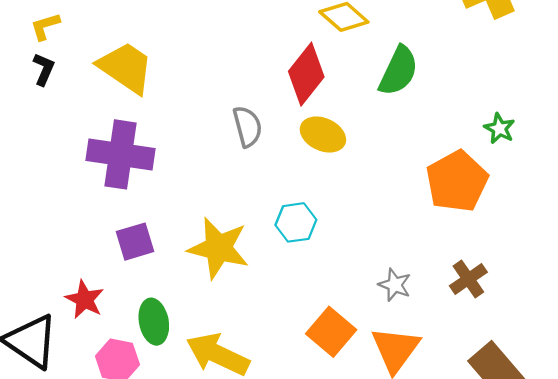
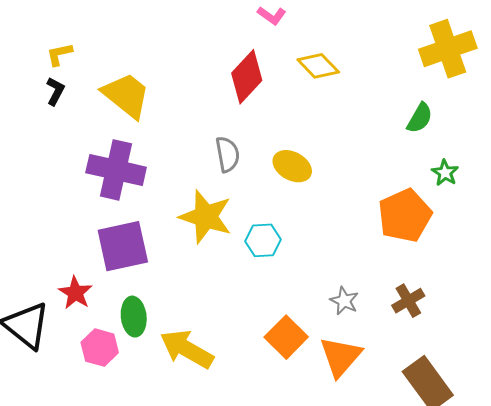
green semicircle: (399, 71) -> (420, 118), moved, size x0.7
red diamond: (306, 74) -> (247, 77), moved
purple square: (135, 242) -> (123, 246), size x1.6
yellow star: (219, 248) -> (206, 217), moved

